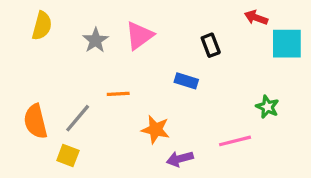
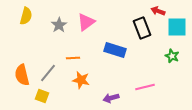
black rectangle: (211, 45) -> (142, 28), moved, size x1.5
blue rectangle: (186, 81) -> (115, 50), size x1.5
green star: (267, 107) -> (172, 56), moved
orange star: (156, 130) -> (81, 80), moved

